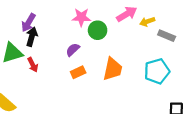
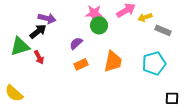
pink star: (81, 17) -> (94, 13), moved
purple arrow: (28, 23) -> (47, 18), moved, turned -108
black arrow: (32, 37) -> (38, 31), turned 36

